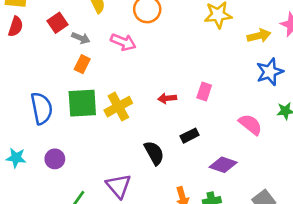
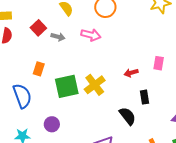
orange rectangle: (82, 64) -> (39, 69), moved
blue semicircle: (42, 108) -> (22, 96), moved
black rectangle: (190, 136) -> (144, 97), moved, turned -64
purple circle: (55, 159) -> (52, 124), moved

